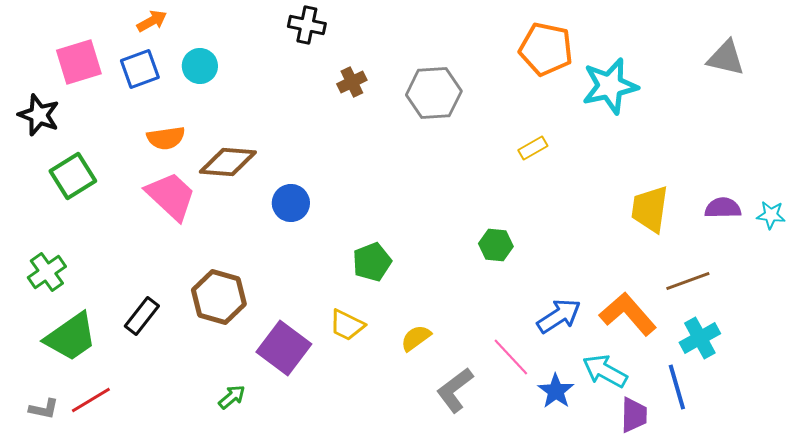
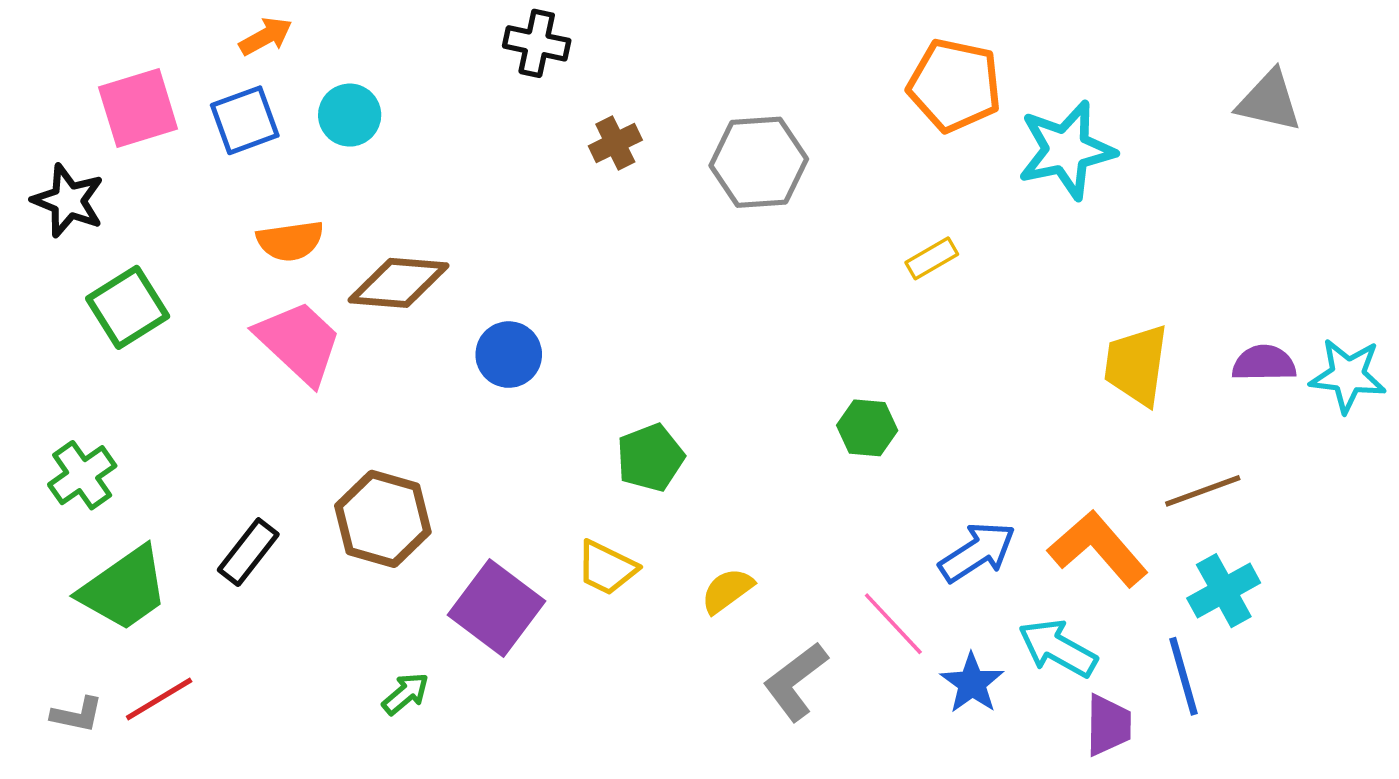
cyan star: (771, 215) -> (1348, 376), size x1.5

